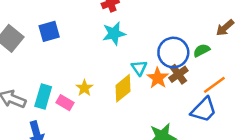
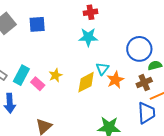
blue circle: (173, 53) -> (139, 49), moved
brown cross: (178, 74) -> (144, 83), moved
blue trapezoid: (204, 110) -> (146, 113), turned -60

